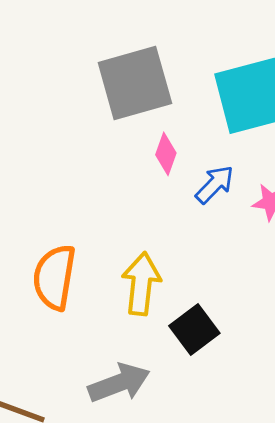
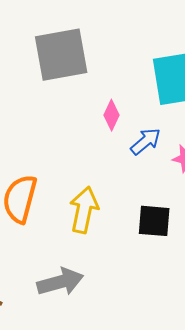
gray square: (135, 83) -> (61, 55), moved
black square: (194, 329) -> (154, 221), moved, turned 36

